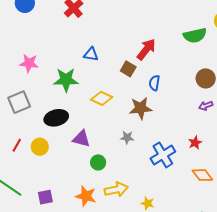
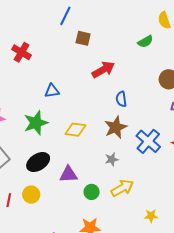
green semicircle: (195, 35) -> (145, 42), size x0.7
red arrow: (146, 49) -> (103, 70), turned 40
brown square: (128, 69) -> (83, 38), moved
blue cross: (163, 155) -> (148, 141), moved
yellow arrow: (116, 189) -> (122, 188), moved

